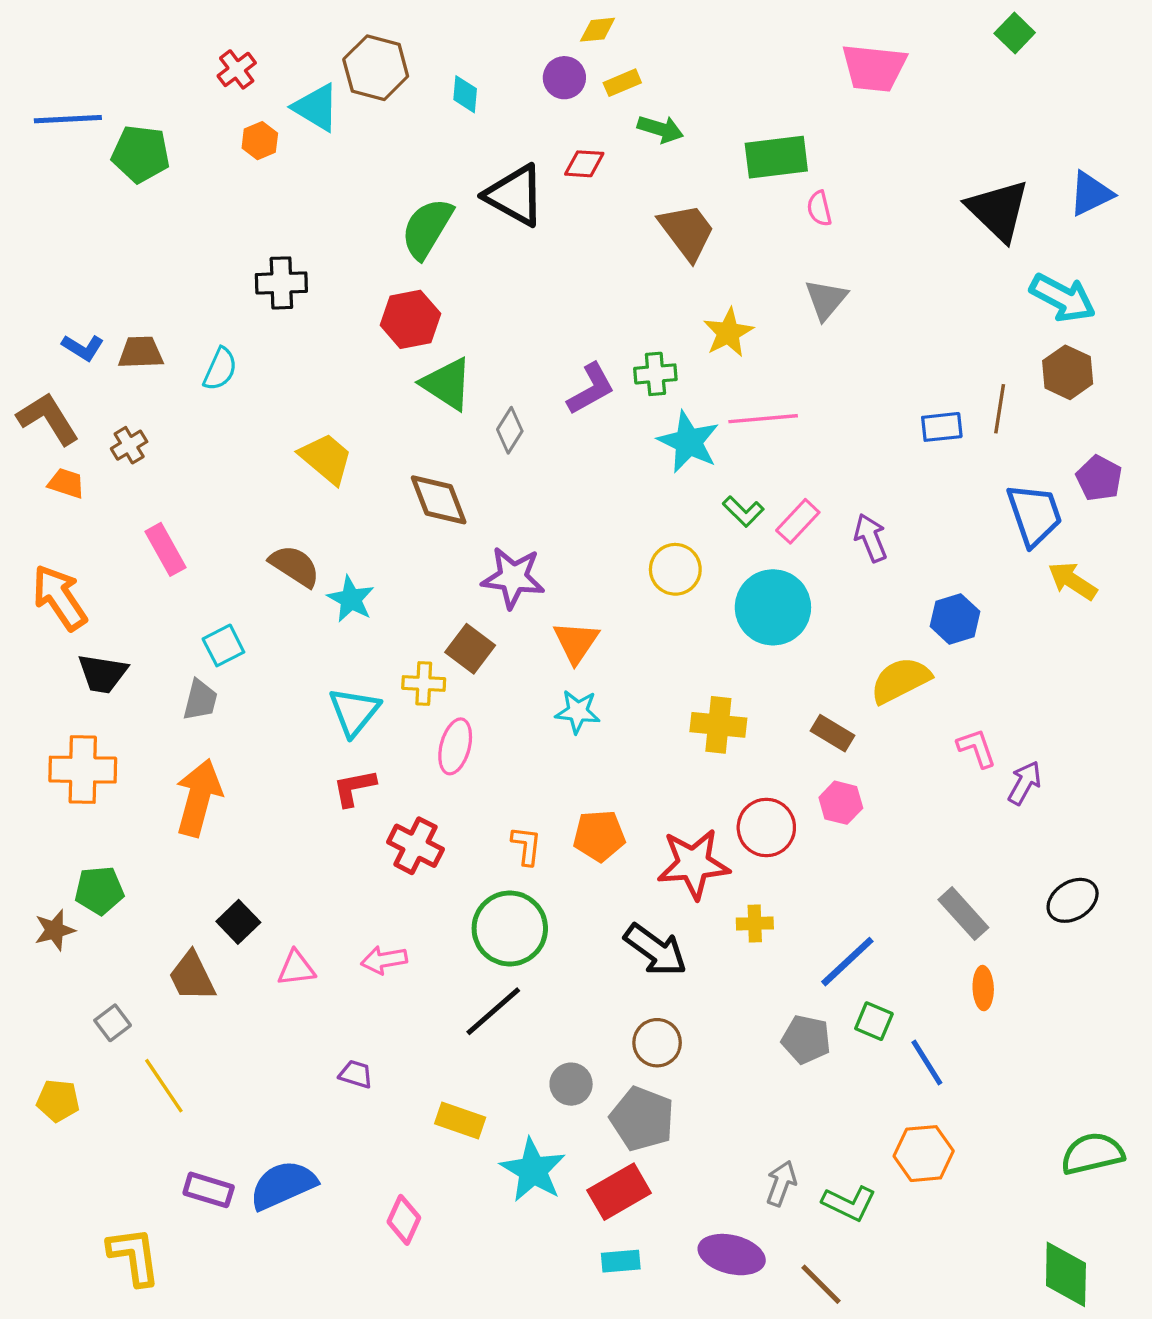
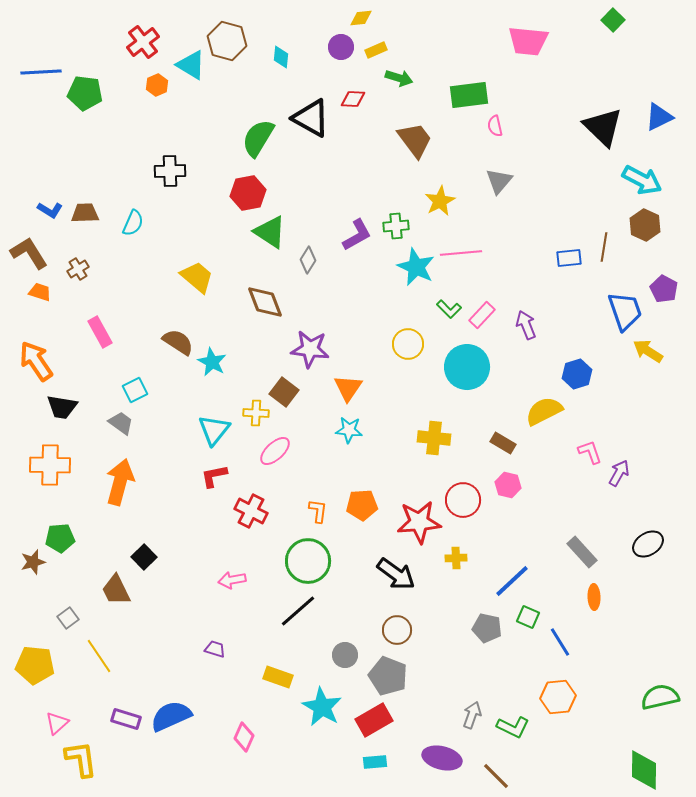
red cross: (237, 69) -> (143, 42), size x1.4
gray trapezoid: (200, 700) -> (121, 423), turned -68
pink ellipse: (455, 746) -> (275, 451), turned 32
pink triangle: (296, 968) -> (57, 723), moved, turned -35
yellow pentagon: (58, 1101) -> (35, 665), size x1.5

